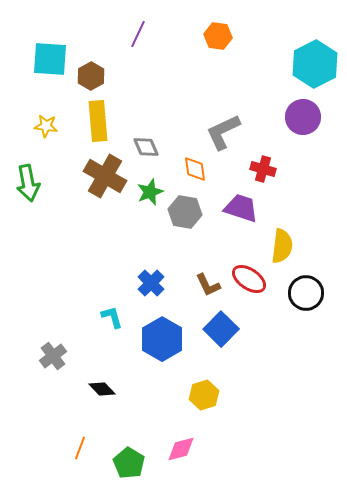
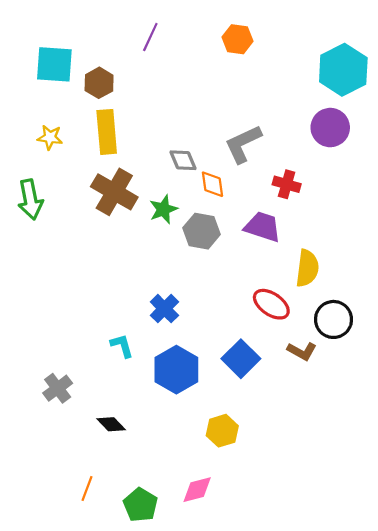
gray diamond: (146, 147) -> (183, 160), moved
brown L-shape: (208, 285) -> (302, 351), moved, turned -36

